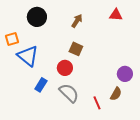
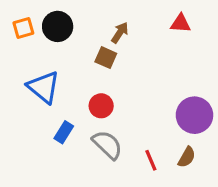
orange square: (12, 39) -> (23, 28), moved
brown square: (76, 49) -> (106, 58), moved
purple circle: (125, 74) -> (194, 115), size x1.5
brown semicircle: (116, 94) -> (187, 157), moved

